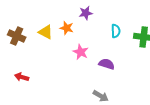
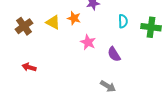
brown cross: (17, 36) -> (24, 26), turned 30
purple semicircle: (107, 64) -> (114, 54), turned -140

